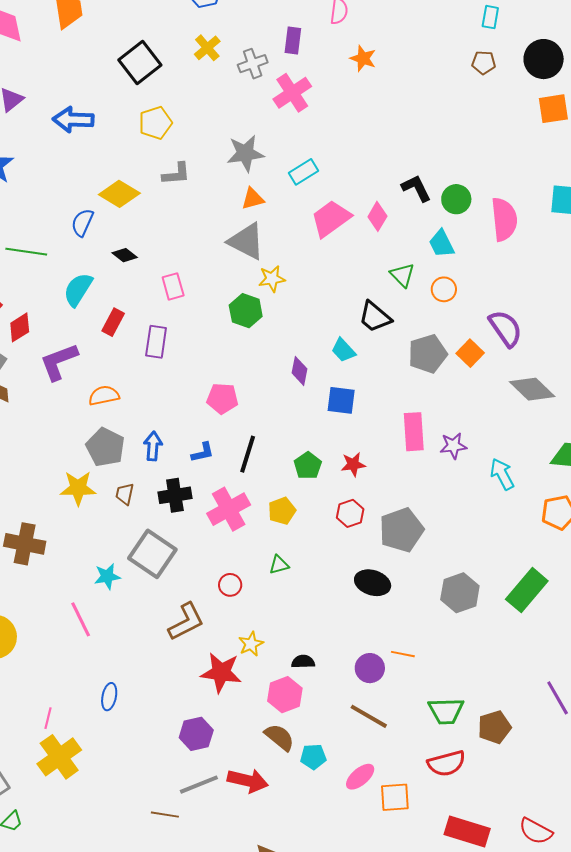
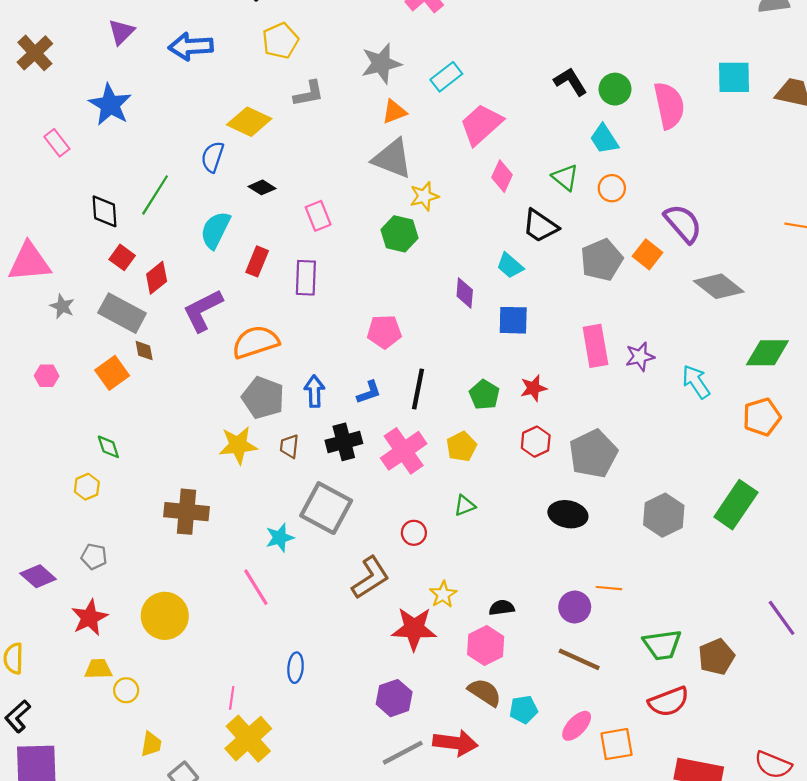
pink diamond: (377, 216) -> (502, 176), moved
green line: (26, 252) -> (155, 195), turned -60
orange semicircle: (104, 396) -> (255, 342), size x1.4

